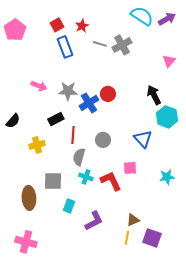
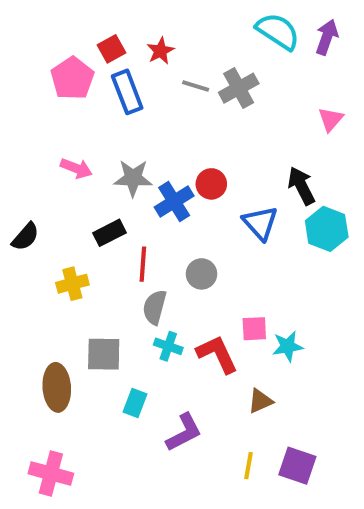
purple arrow: (167, 19) -> (327, 37), turned -42
pink pentagon: (15, 30) -> (72, 78), moved
blue triangle: (143, 139) -> (260, 223), moved
cyan star: (167, 177) -> (288, 346), moved
brown triangle: (133, 220) -> (260, 401), moved

